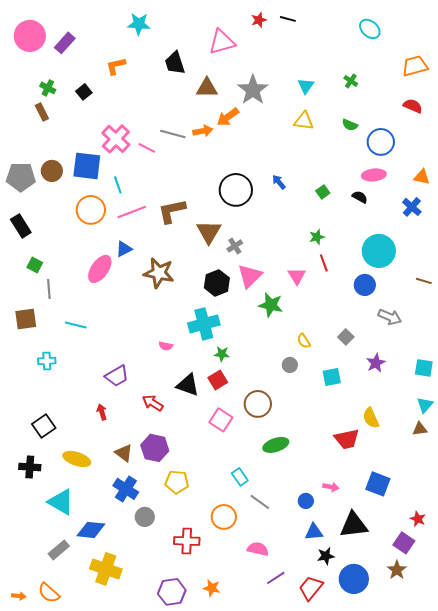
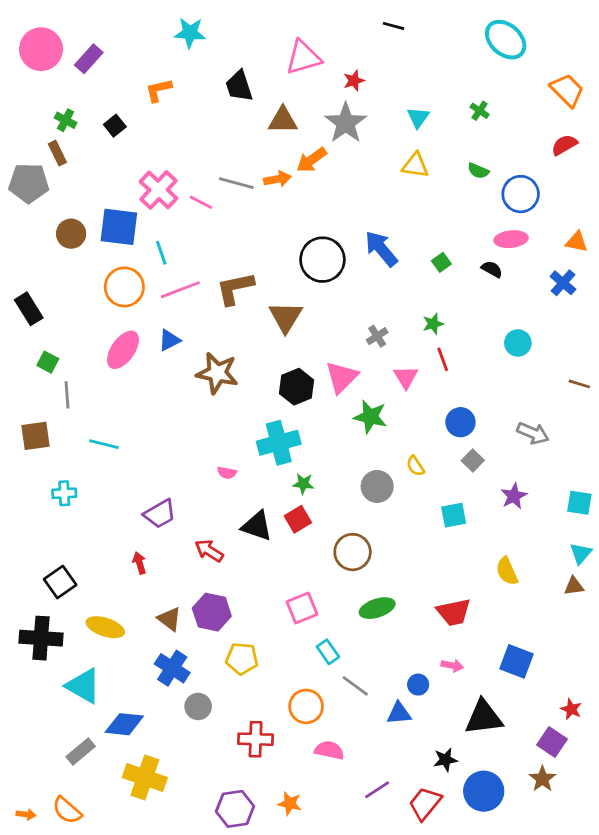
red star: (259, 20) -> (354, 81), moved
cyan ellipse: (370, 29) -> (506, 40), size x1.4
orange trapezoid: (415, 66) -> (567, 90), turned 60
red semicircle: (413, 106) -> (564, 145), turned -54
gray pentagon: (21, 177) -> (29, 183), moved
blue arrow: (279, 182) -> (381, 249), size x1.8
gray cross: (235, 246) -> (377, 336), moved
cyan circle: (379, 251) -> (518, 343), size x0.6
pink ellipse: (100, 269) -> (123, 350), moved
blue circle: (365, 285) -> (460, 422), moved
gray circle: (290, 365) -> (377, 486), moved, size x1.5
pink square: (221, 420) -> (302, 608), moved, turned 35
red trapezoid: (347, 439) -> (454, 612), moved
black cross: (30, 467) -> (41, 638), size x1.4
blue triangle: (314, 532) -> (399, 713), moved
pink semicircle: (258, 549) -> (329, 750), moved

